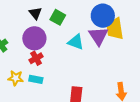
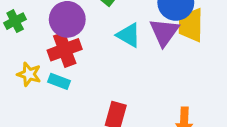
red cross: (36, 58) -> (65, 50), size x1.5

